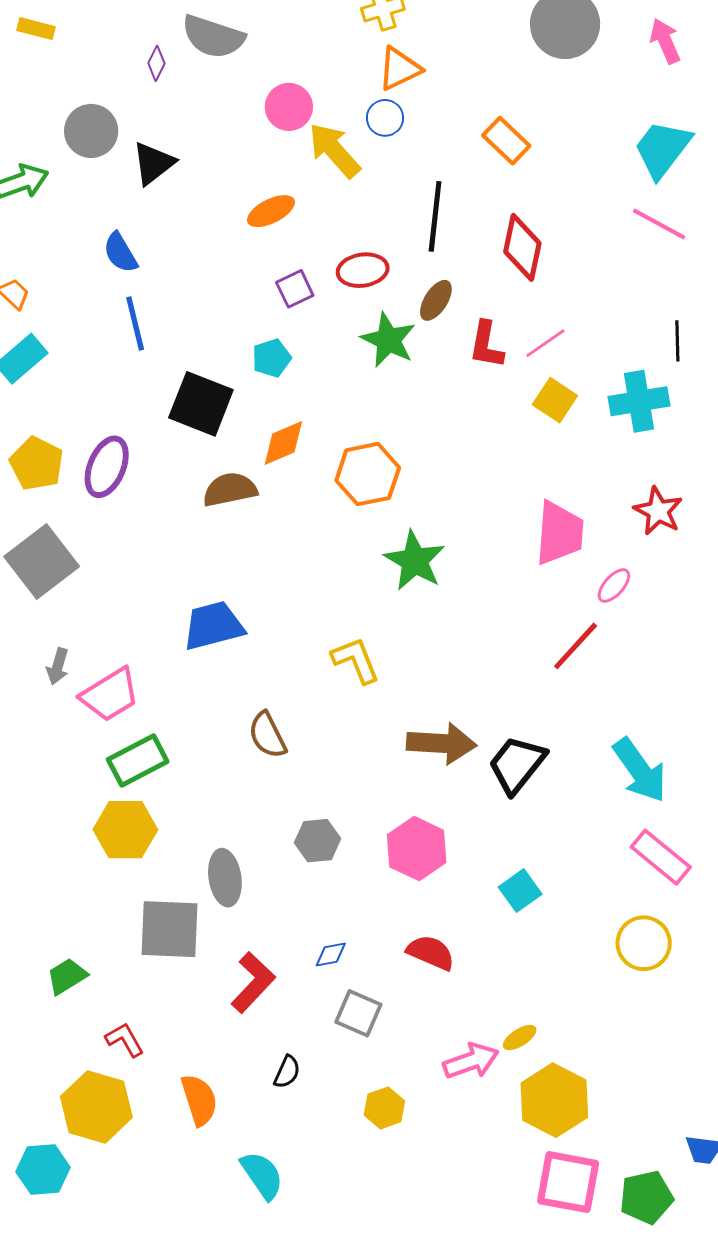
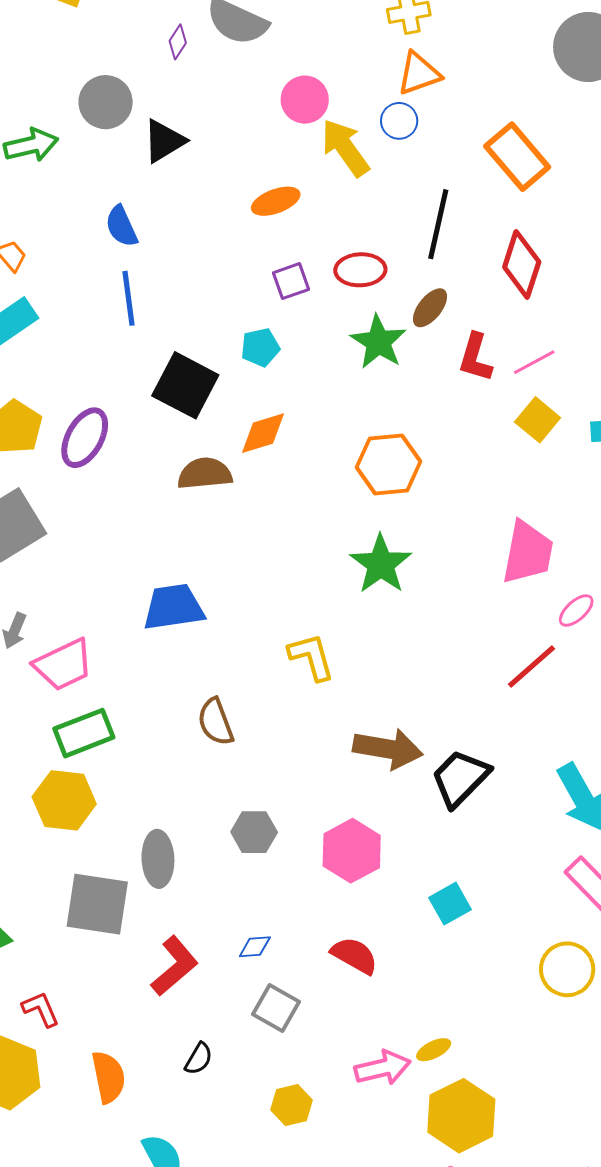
orange rectangle: (506, 141) -> (517, 157), size x1.4
orange hexagon: (368, 474) -> (389, 464), moved

